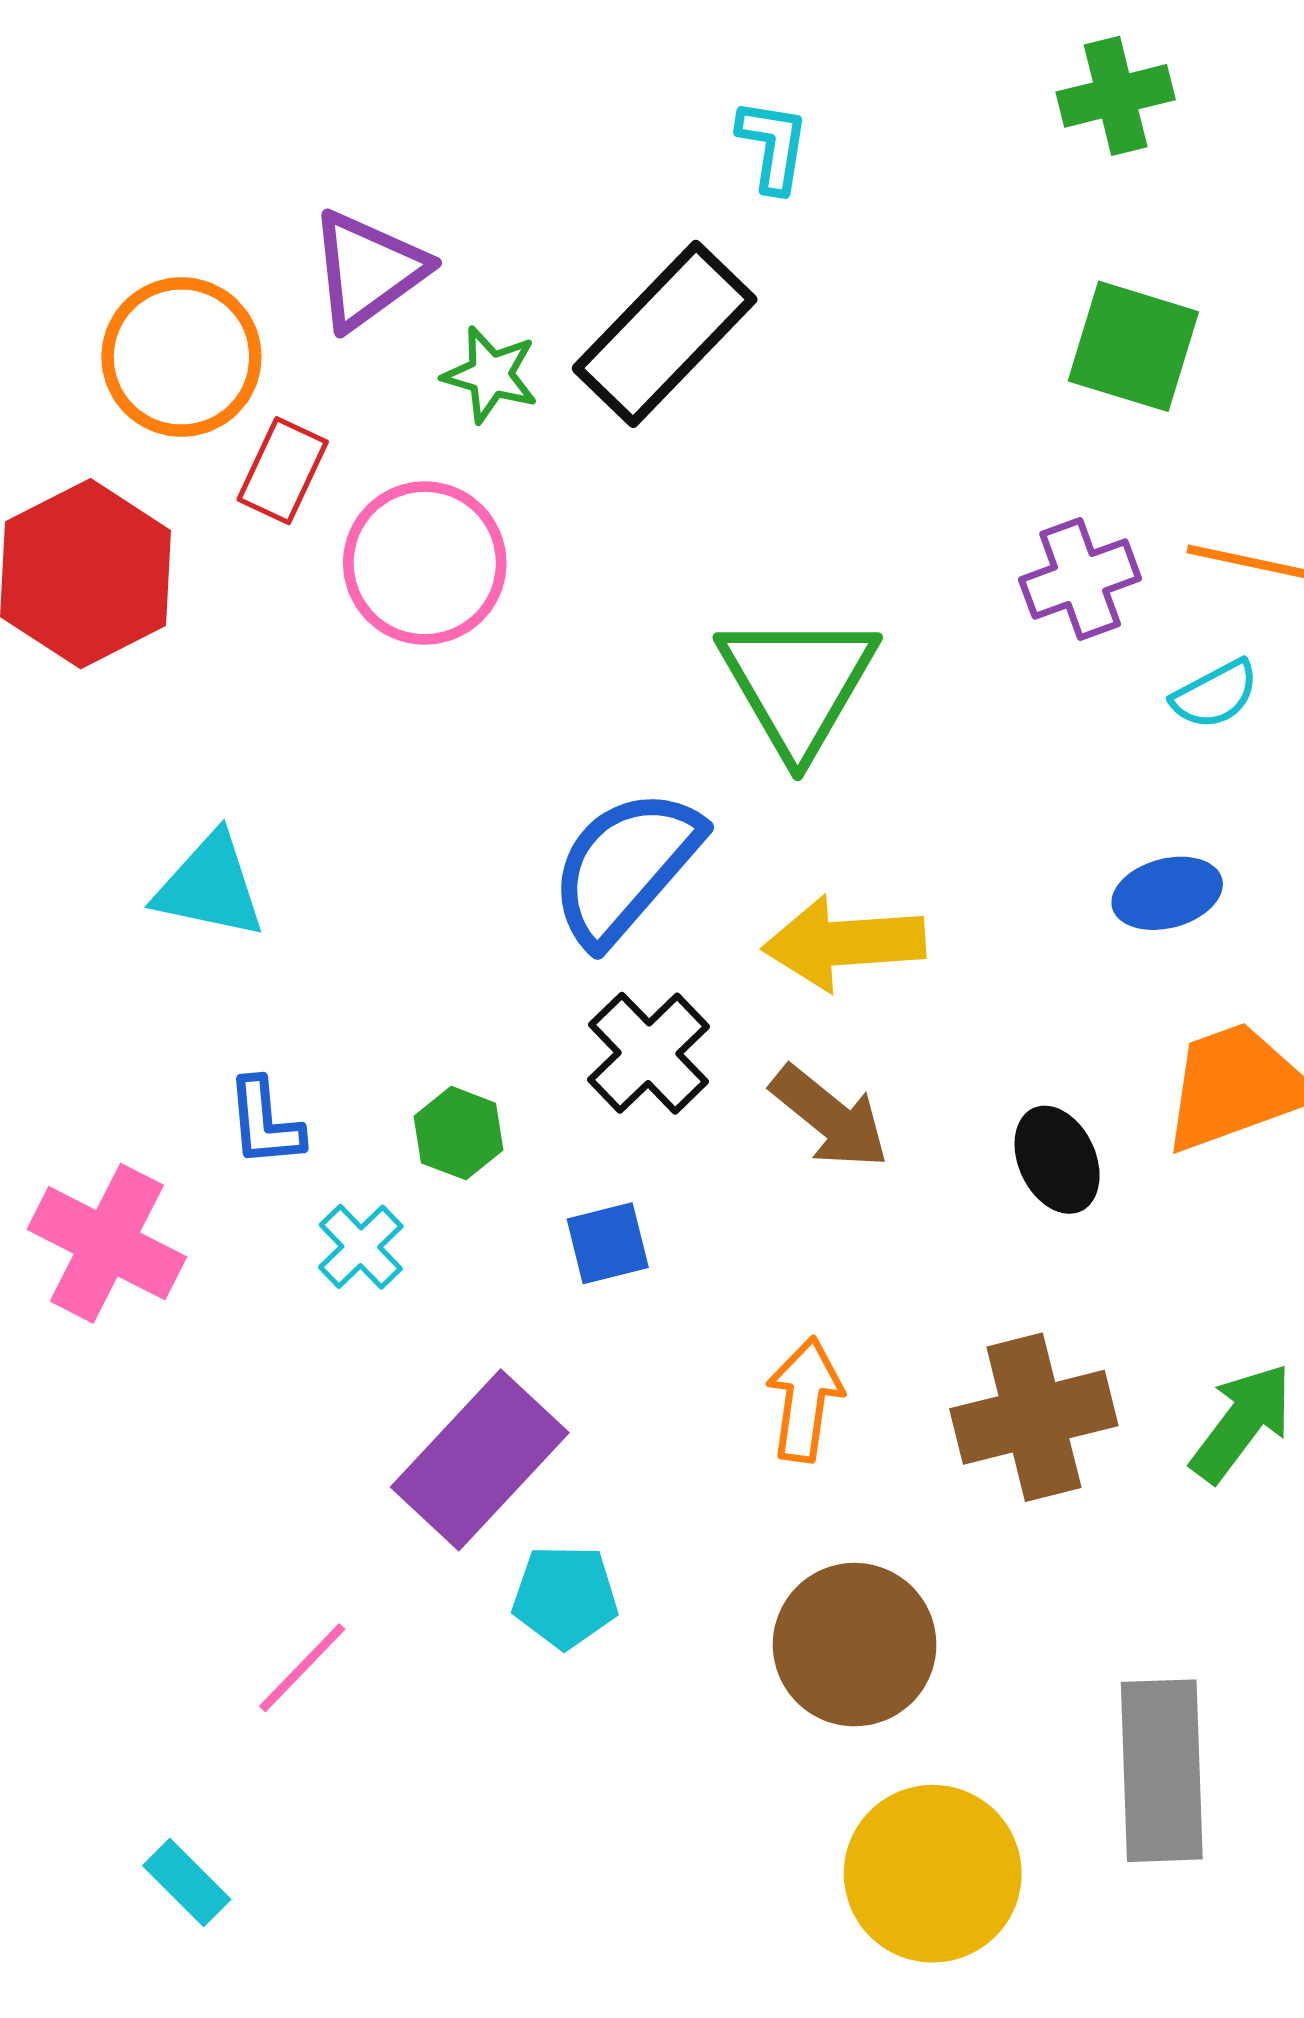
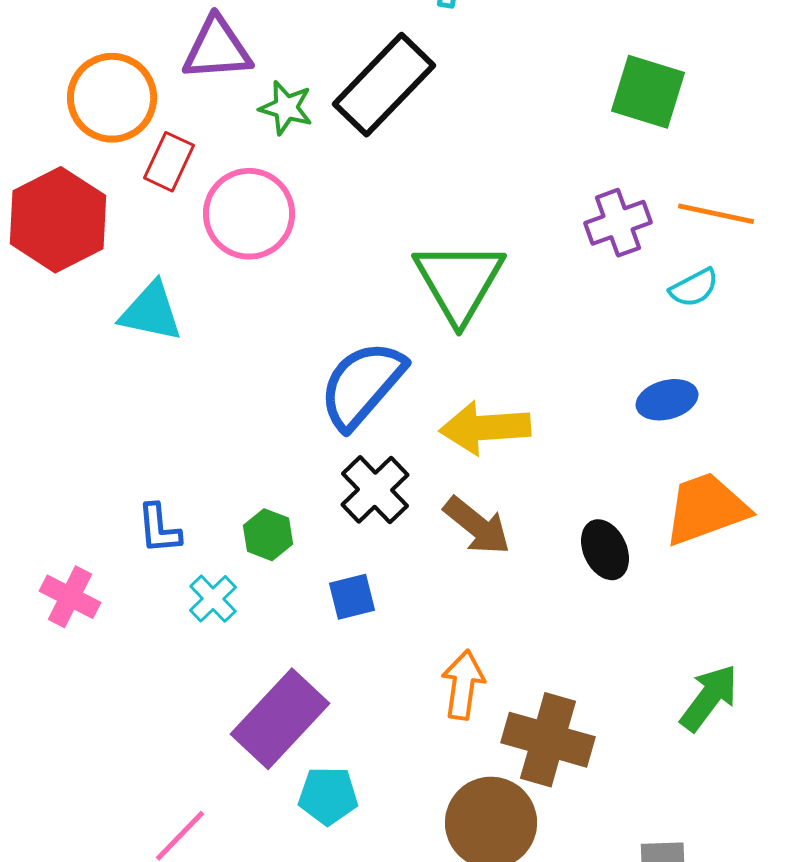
purple triangle: (368, 270) -> (217, 49), turned 32
cyan triangle: (210, 886) -> (151, 312), moved
pink cross: (107, 1243) -> (70, 597), size x0.7
brown cross: (1034, 1417) -> (548, 740), moved, turned 30

